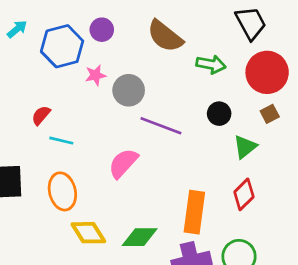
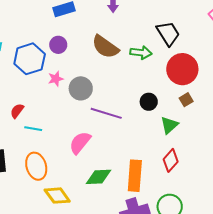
green arrow: (211, 64) -> (141, 53), moved
green diamond: (140, 237) -> (98, 177), moved

